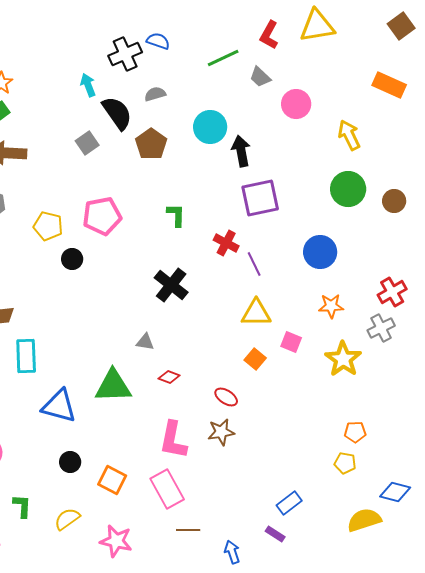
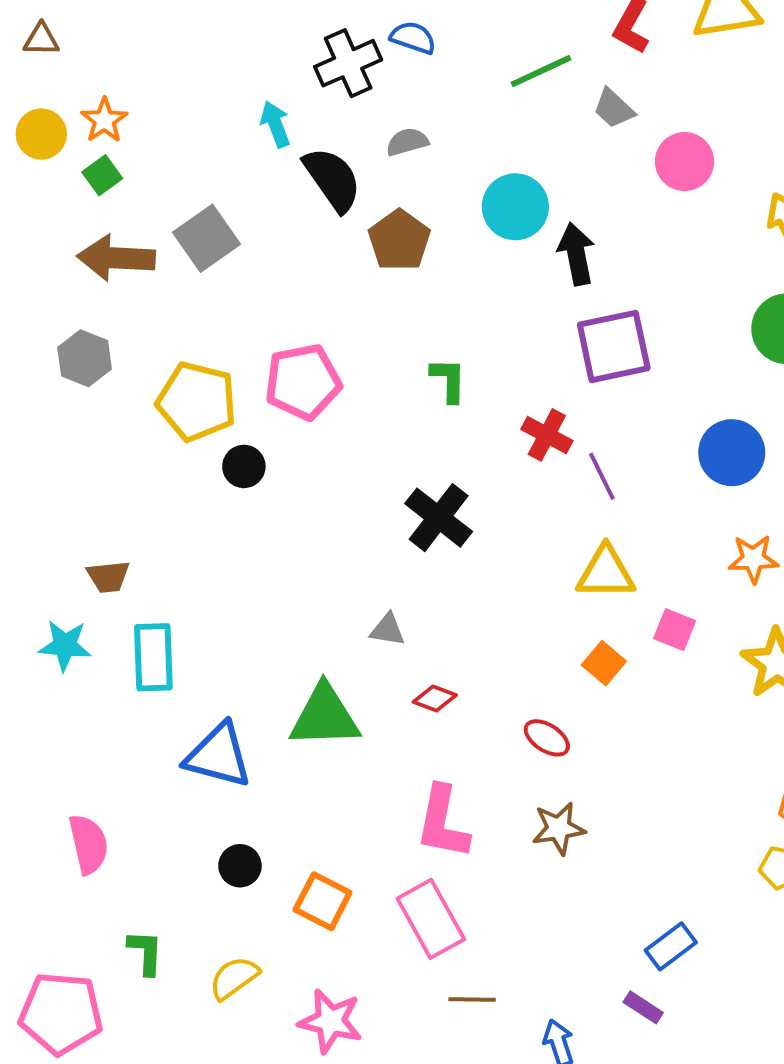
gray square: (87, 143) -> (207, 238), moved, size x1.4
yellow pentagon: (48, 226) -> (197, 402), size x1.4
brown star: (221, 432) -> (559, 828), moved

